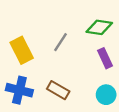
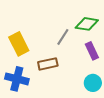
gray line: (60, 42) -> (63, 37), moved
brown rectangle: (58, 90) -> (48, 64), moved, turned -42

